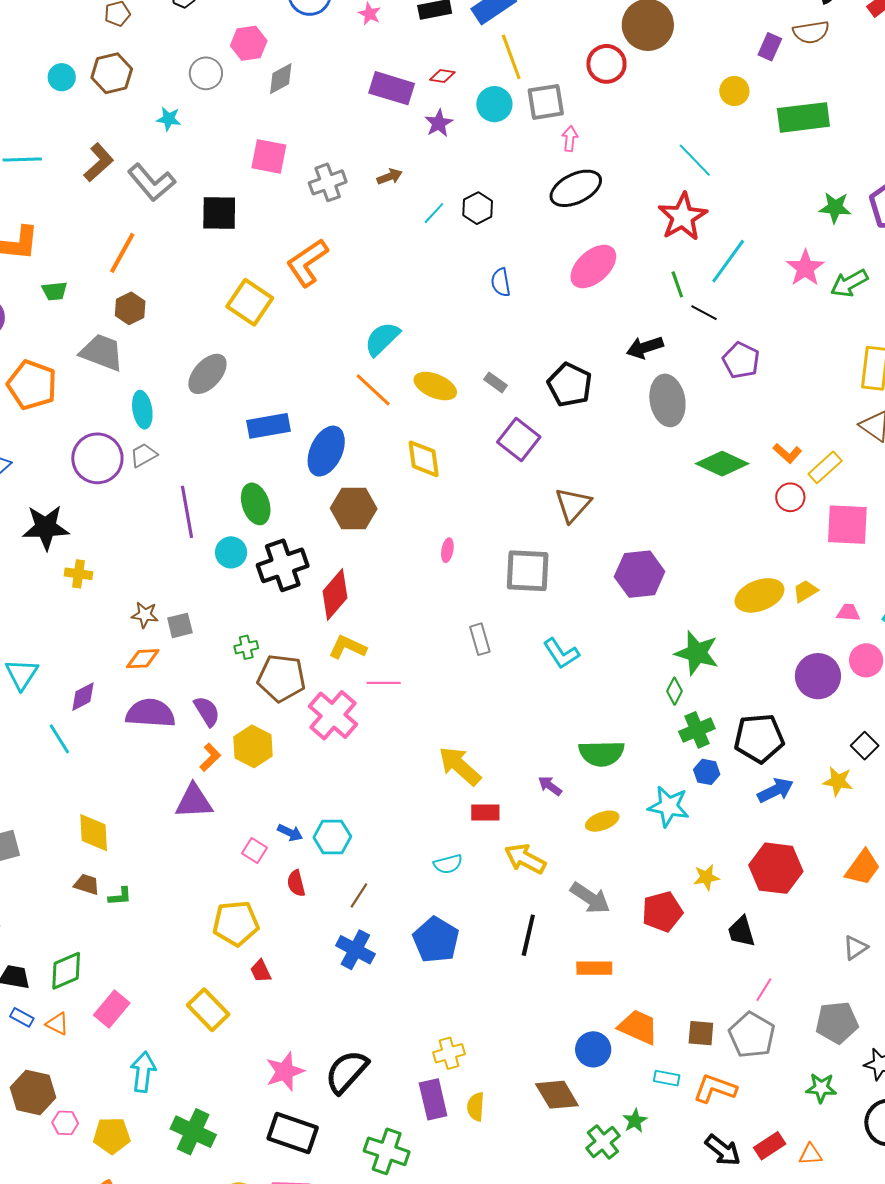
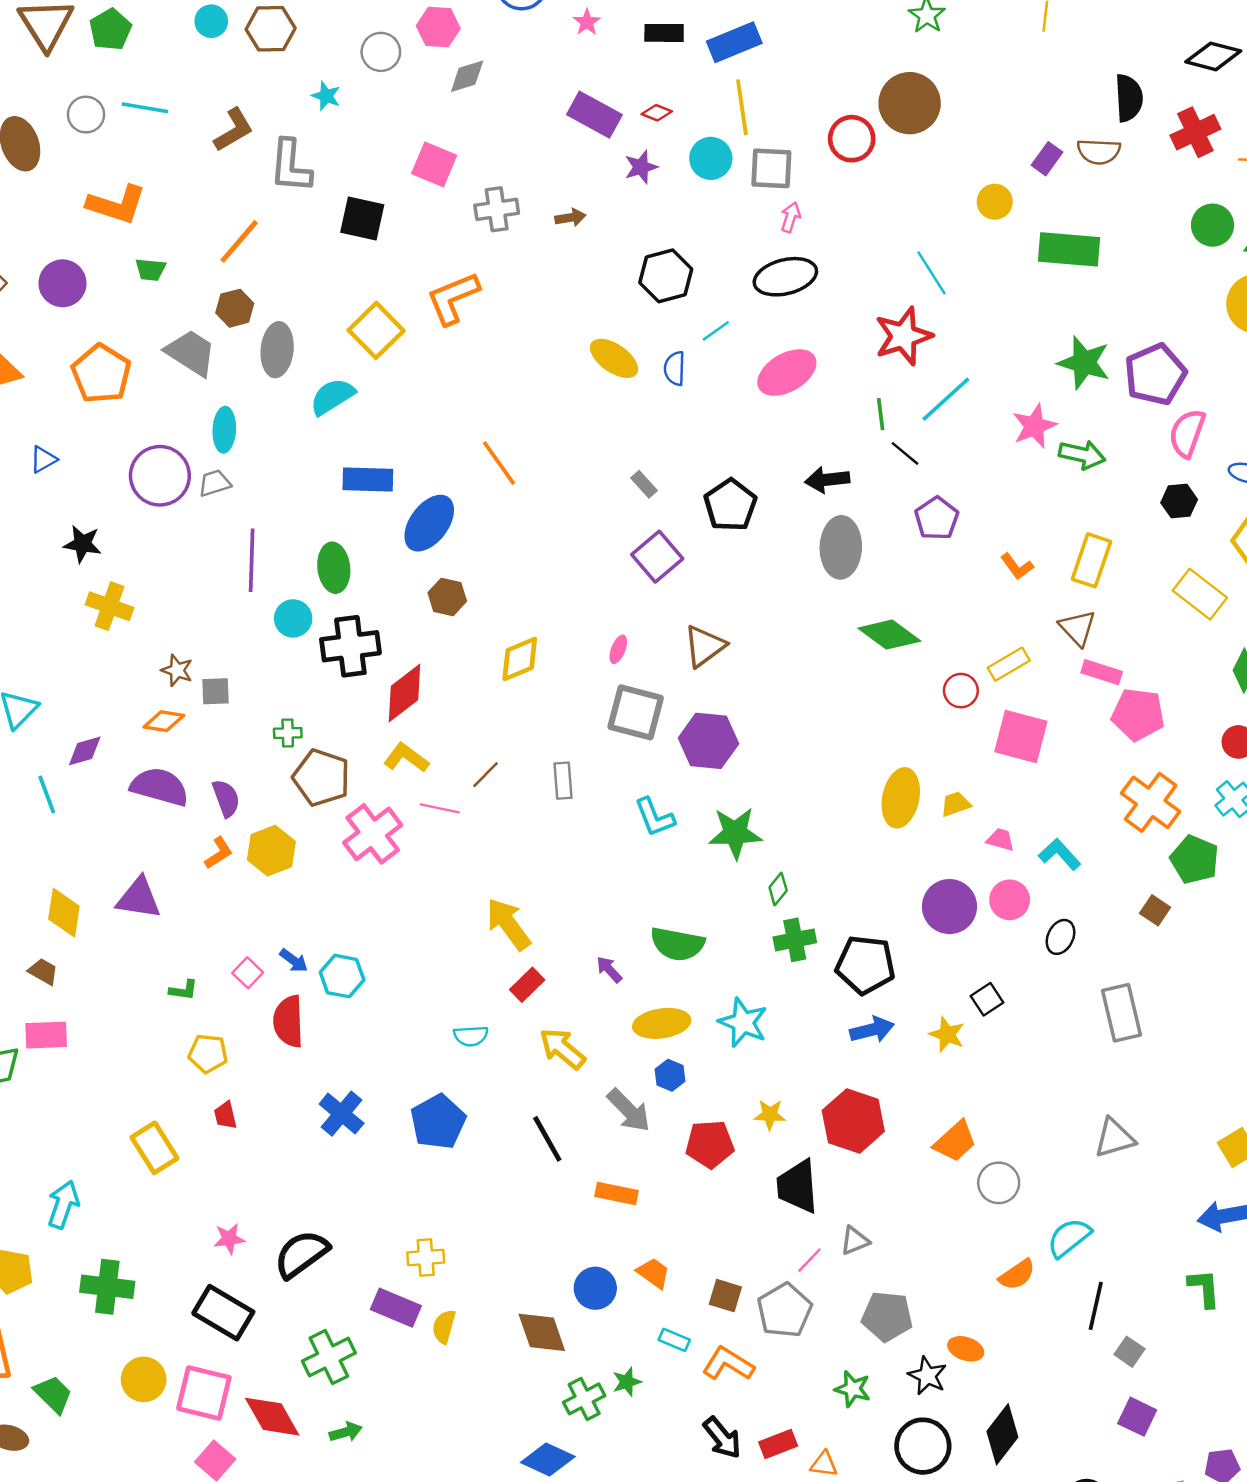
gray L-shape: (151, 182) -> (291, 166), turned 33
black hexagon: (478, 208) -> (666, 276), size x1.4
green star: (835, 208) -> (1084, 363), size x1.4
cyan line: (434, 213) -> (716, 331), moved
green arrow: (849, 283) -> (1082, 455), turned -150
cyan semicircle: (382, 339) -> (332, 397), moved
gray ellipse: (207, 374) -> (277, 350), moved, turned -48
yellow ellipse: (435, 386) -> (614, 358), moved
orange L-shape: (787, 453) -> (1017, 566), moved
yellow diamond: (424, 459) -> (520, 659), moved, turned 63
brown hexagon: (354, 508) -> (447, 597), size x0.7
black star: (46, 527) -> (82, 544), size x0.7
pink ellipse: (447, 550) -> (618, 649), moved
yellow cross: (78, 574) -> (109, 606), size x1.4
purple hexagon: (640, 574) -> (708, 741), moved
yellow ellipse: (759, 595) -> (901, 798), turned -69
green star: (697, 653) -> (735, 833), moved, turned -30
blue hexagon: (707, 772) -> (670, 1075), moved
purple triangle: (194, 801) -> (139, 898), moved
red rectangle: (485, 812) -> (527, 985), turned -56
yellow ellipse: (602, 821) -> (662, 1023), size x1.4
red semicircle: (296, 883) -> (288, 1021), size x1.6
green L-shape: (120, 896) -> (183, 990), moved
brown line: (359, 896) -> (486, 775), moved
yellow pentagon: (236, 923) -> (208, 1053), size x0.7
black trapezoid: (741, 931) -> (798, 1187), size x1.4
black line: (528, 935) -> (547, 1139), turned -54
gray triangle: (855, 948) -> (855, 1241), moved
pink rectangle: (112, 1009) -> (46, 1035), moved, turned 36
orange trapezoid: (638, 1027) -> (653, 1273), size x0.7
pink star: (285, 1071) -> (229, 1239), size x0.7
purple rectangle: (433, 1099) -> (396, 1308), turned -66
green cross: (193, 1132) -> (107, 1287), turned -30
green cross: (387, 1151) -> (329, 1357), turned 33

